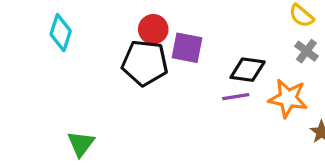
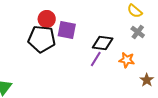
purple line: (236, 97) -> (96, 59), turned -49
orange star: (288, 98) -> (127, 60), size x0.7

